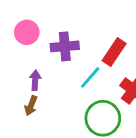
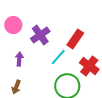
purple cross: (65, 46) -> (40, 35), turned -30
brown arrow: (31, 106) -> (16, 87), moved

